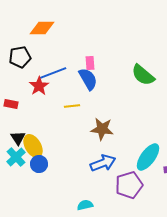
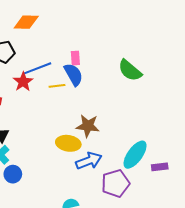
yellow line: (72, 106) -> (57, 86), moved
yellow ellipse: (33, 146) -> (68, 143), moved, turned -50
blue circle: (39, 164) -> (13, 174), moved

